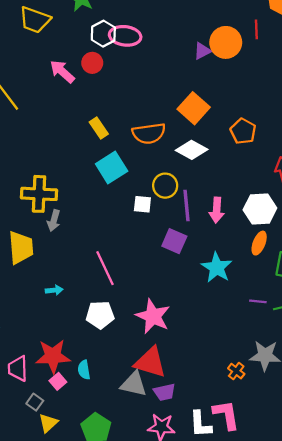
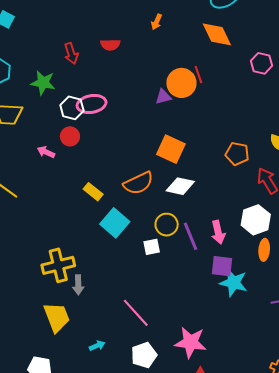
red line: (256, 29) -> (198, 74), moved
purple triangle: (202, 51) -> (163, 97), turned 30
pink arrow: (62, 72) -> (46, 152), size x0.7
orange pentagon: (243, 131) -> (237, 154), moved
purple square: (174, 241) -> (222, 266), moved

